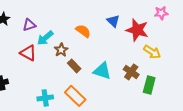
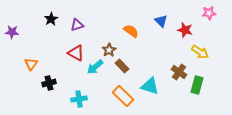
red star: (137, 30) -> (185, 30), size x0.7
cyan arrow: (45, 38) -> (95, 67), moved
cyan triangle: (102, 71) -> (150, 86), moved
cyan cross: (45, 98) -> (79, 99), moved

